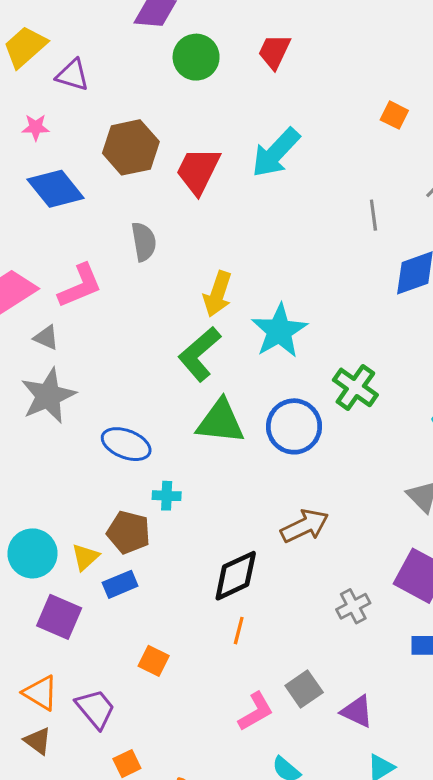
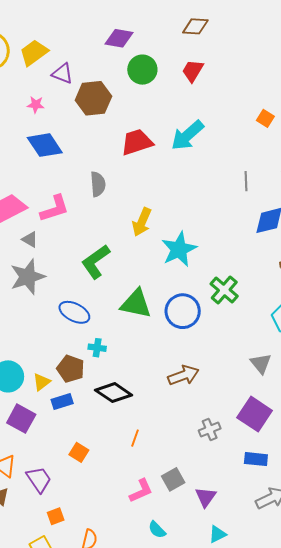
brown hexagon: (131, 147) -> (93, 98), moved
red trapezoid: (198, 171) -> (137, 142), turned 40
green L-shape: (199, 354) -> (96, 262), moved
black diamond: (236, 576) -> (114, 393), moved, turned 54
purple triangle: (357, 712) -> (206, 497), turned 35

